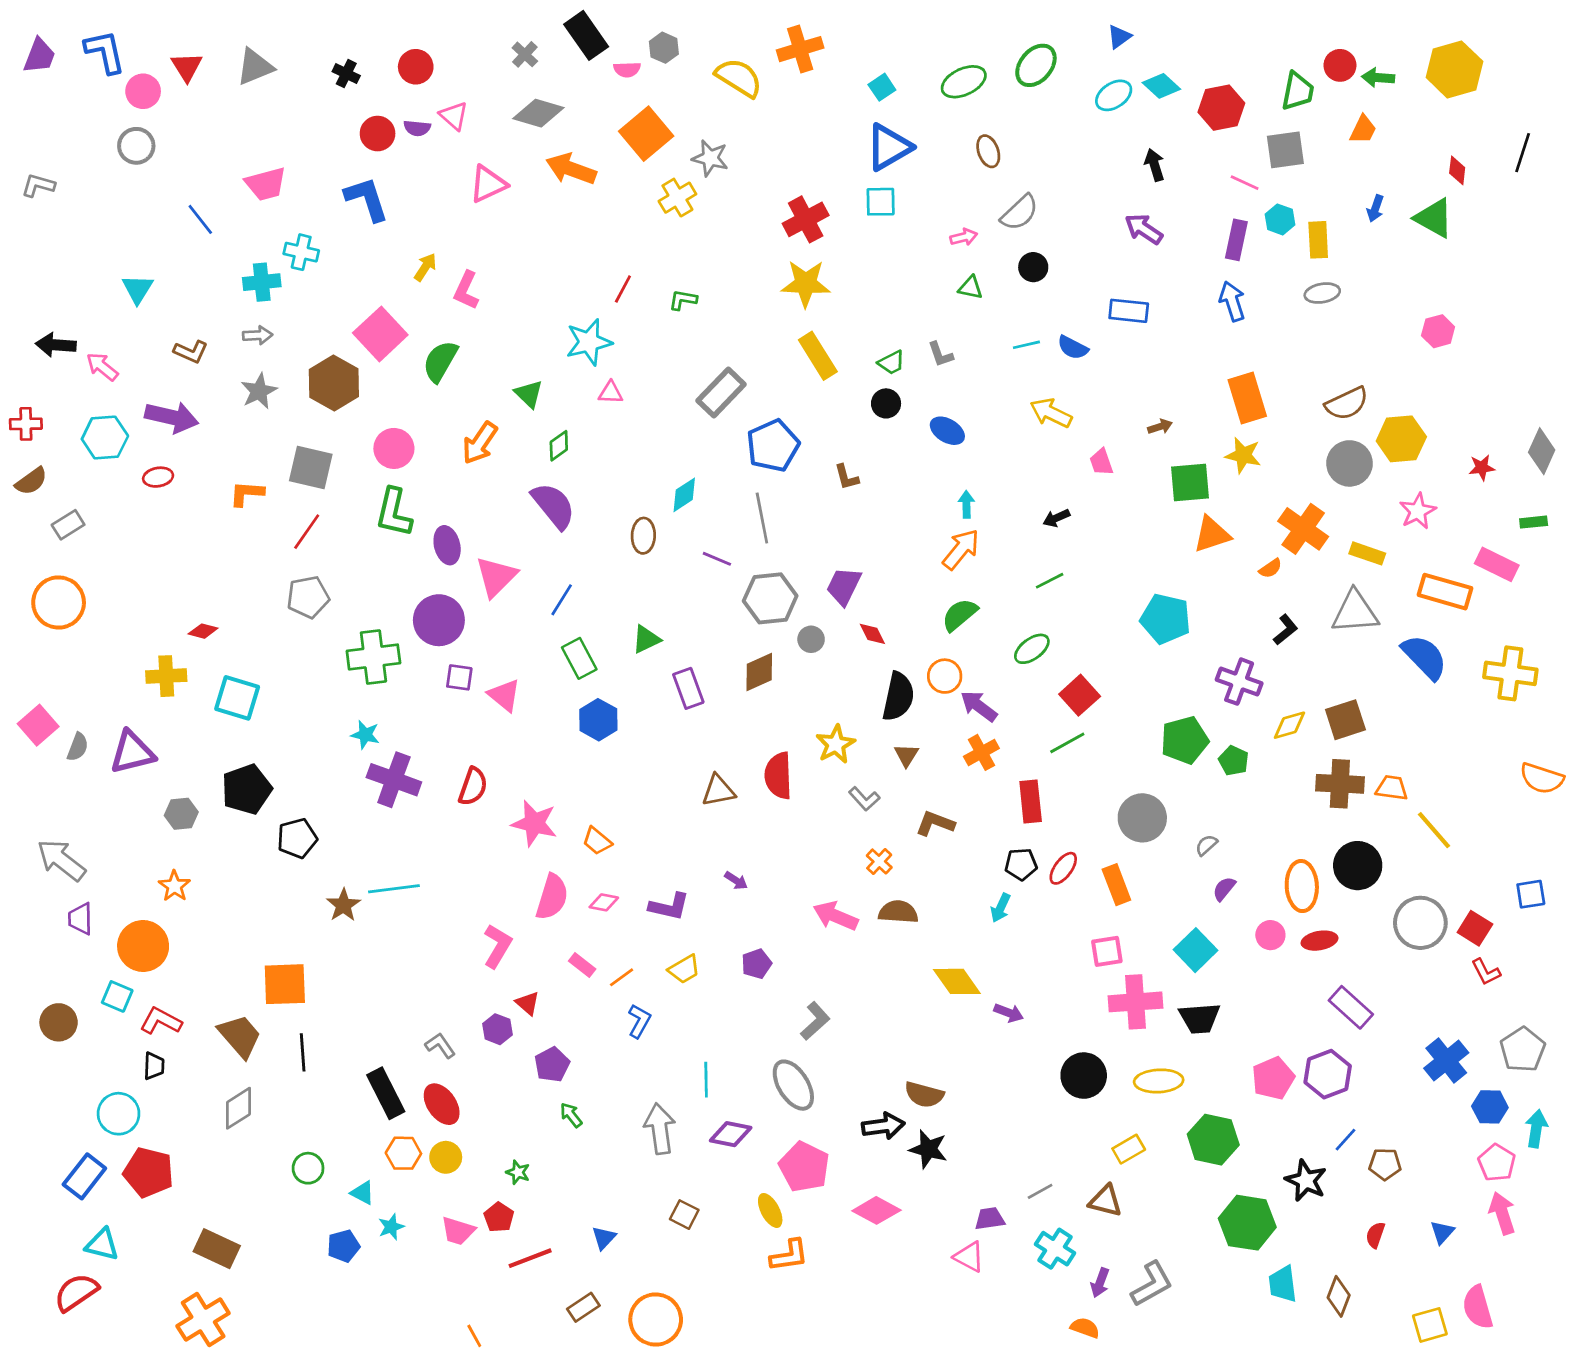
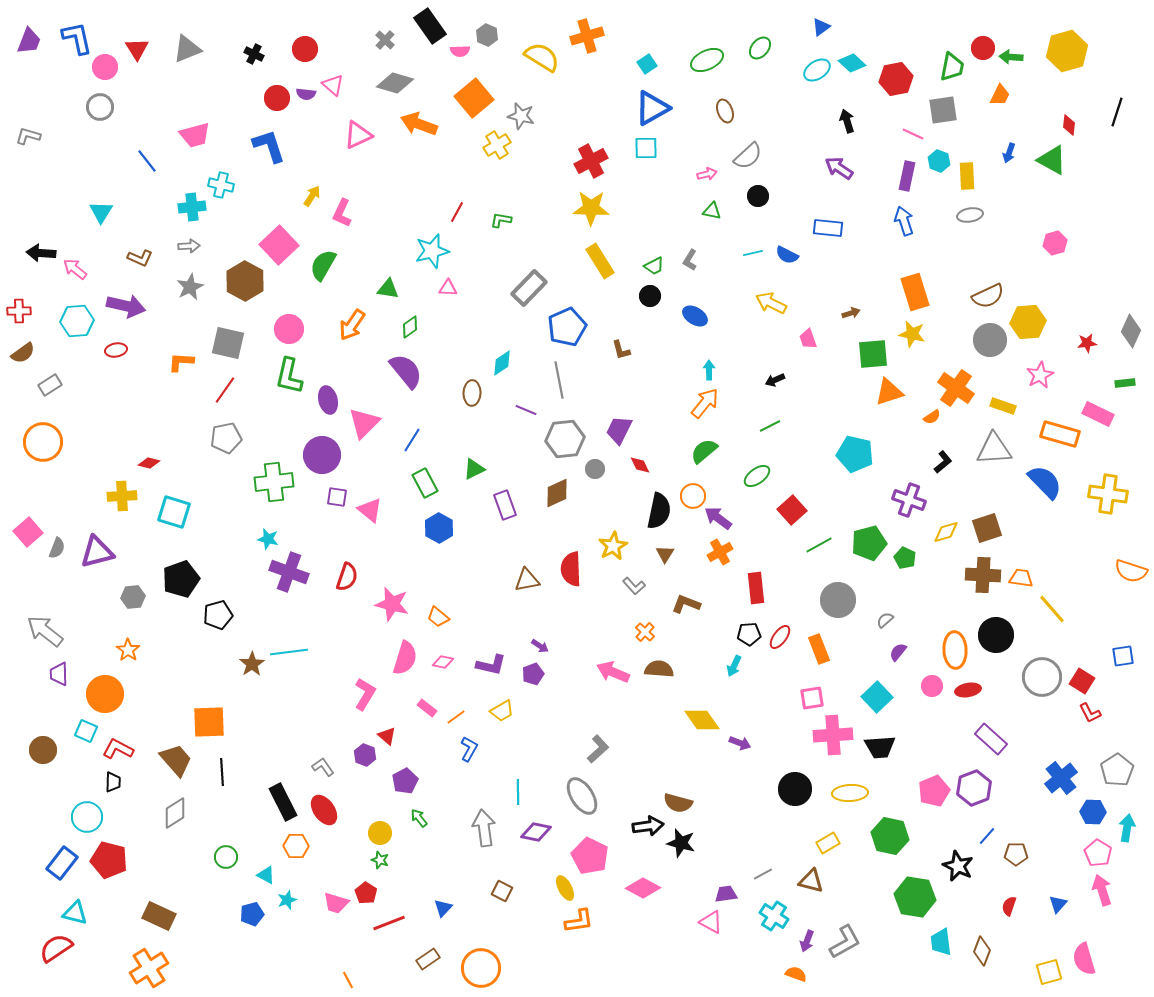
green ellipse: (1036, 65) -> (760, 48), size x0.7
gray L-shape: (941, 354) -> (690, 260), turned 50
green triangle: (529, 394) -> (388, 289), turned -35
green line: (1067, 743) -> (819, 545), moved
purple pentagon: (757, 964) -> (533, 674), moved
yellow circle: (446, 1157) -> (380, 833), moved

